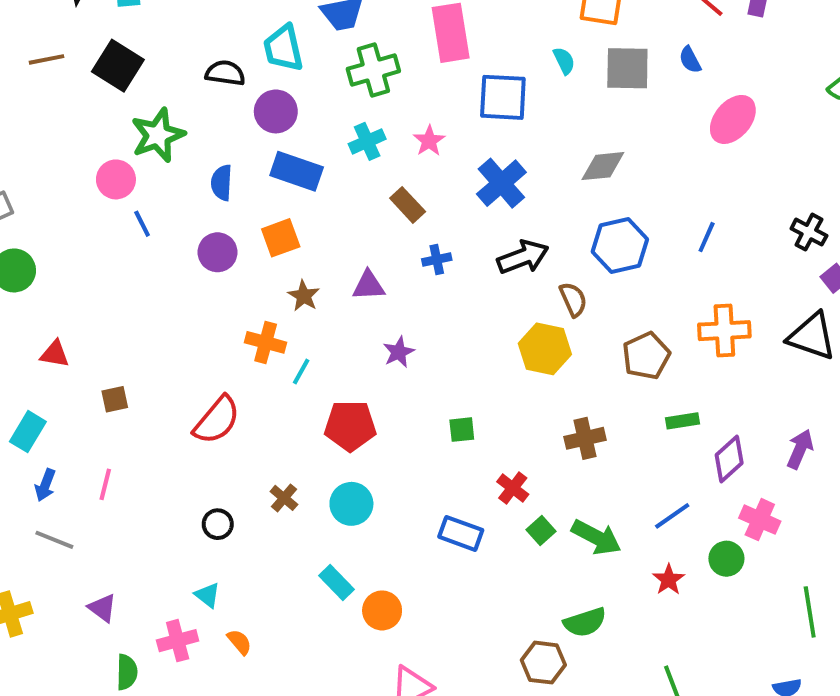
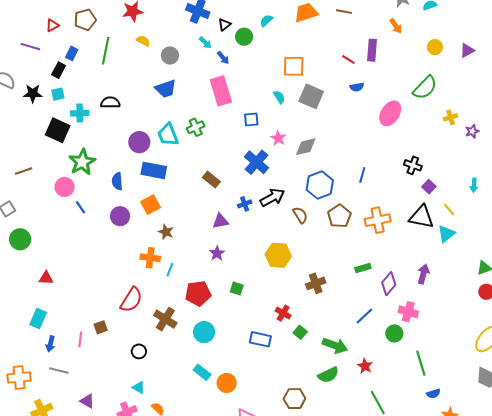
cyan trapezoid: (283, 48) -> (168, 135), moved
brown line: (46, 59) -> (24, 171), moved
blue semicircle: (690, 60) -> (357, 87), moved, turned -64
gray square: (627, 68) -> (311, 96), turned 30
green cross: (373, 70) -> (196, 127), moved, size x0.7
black semicircle: (225, 73) -> (110, 103), moved
blue square: (503, 97) -> (251, 119), size x0.6
pink ellipse: (733, 119) -> (390, 113), moved
cyan cross: (367, 141) -> (80, 113), moved, turned 30
pink star: (429, 141) -> (278, 138), moved
blue cross: (437, 259) -> (245, 204), moved
purple triangle: (369, 285) -> (220, 221), moved
yellow hexagon: (545, 349) -> (278, 255), moved
brown pentagon: (646, 356) -> (339, 216), moved
brown square: (115, 399) -> (101, 327), moved
green square: (462, 430) -> (237, 288), moved, turned 32
brown cross: (284, 498) -> (165, 319), moved, size x1.6
green arrow: (596, 537) -> (335, 346), moved
red star: (669, 580) -> (365, 366), moved
green line: (810, 612) -> (421, 363), moved
brown hexagon: (543, 663) -> (294, 399), moved

